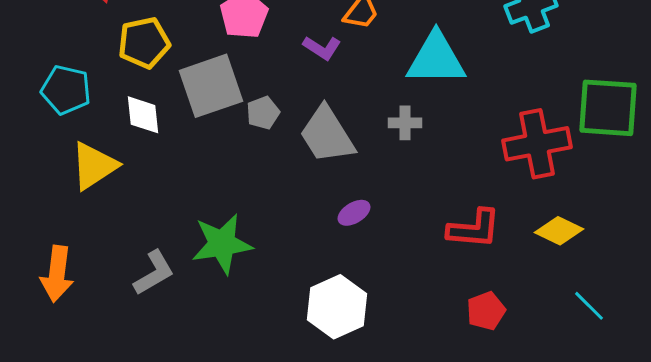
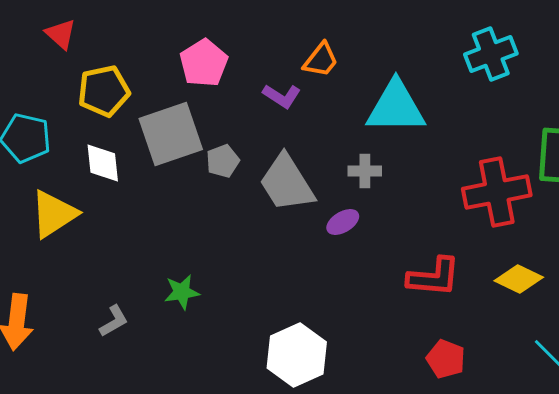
purple ellipse: (354, 213) -> (343, 222), moved
green star: (222, 244) -> (182, 292), size x0.6
gray L-shape: (154, 273) -> (114, 321), size x0.7
red pentagon: (486, 311) -> (446, 359), turned -30

